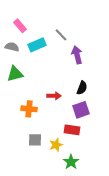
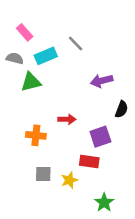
purple arrow: (77, 55) -> (102, 81), moved, turned -90
green triangle: (15, 74) -> (31, 82), moved
black semicircle: (82, 88) -> (122, 109), moved
green star: (71, 162) -> (104, 202), moved

